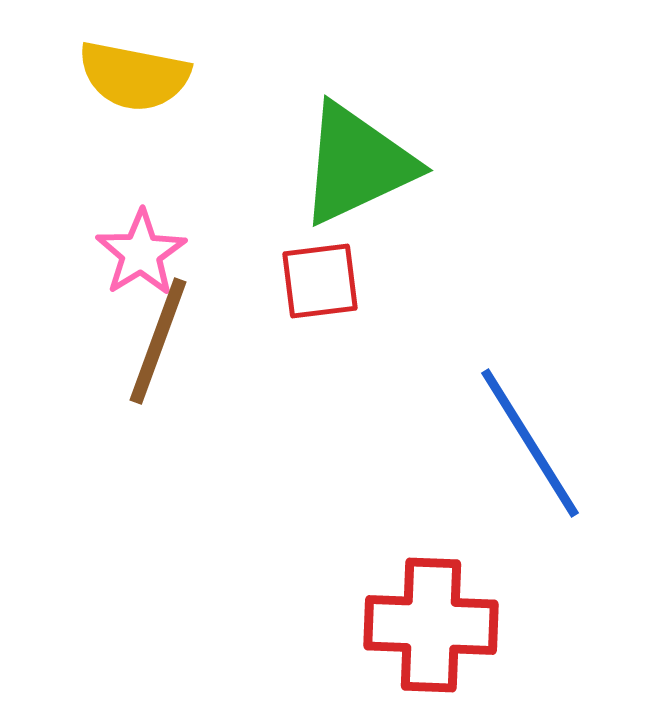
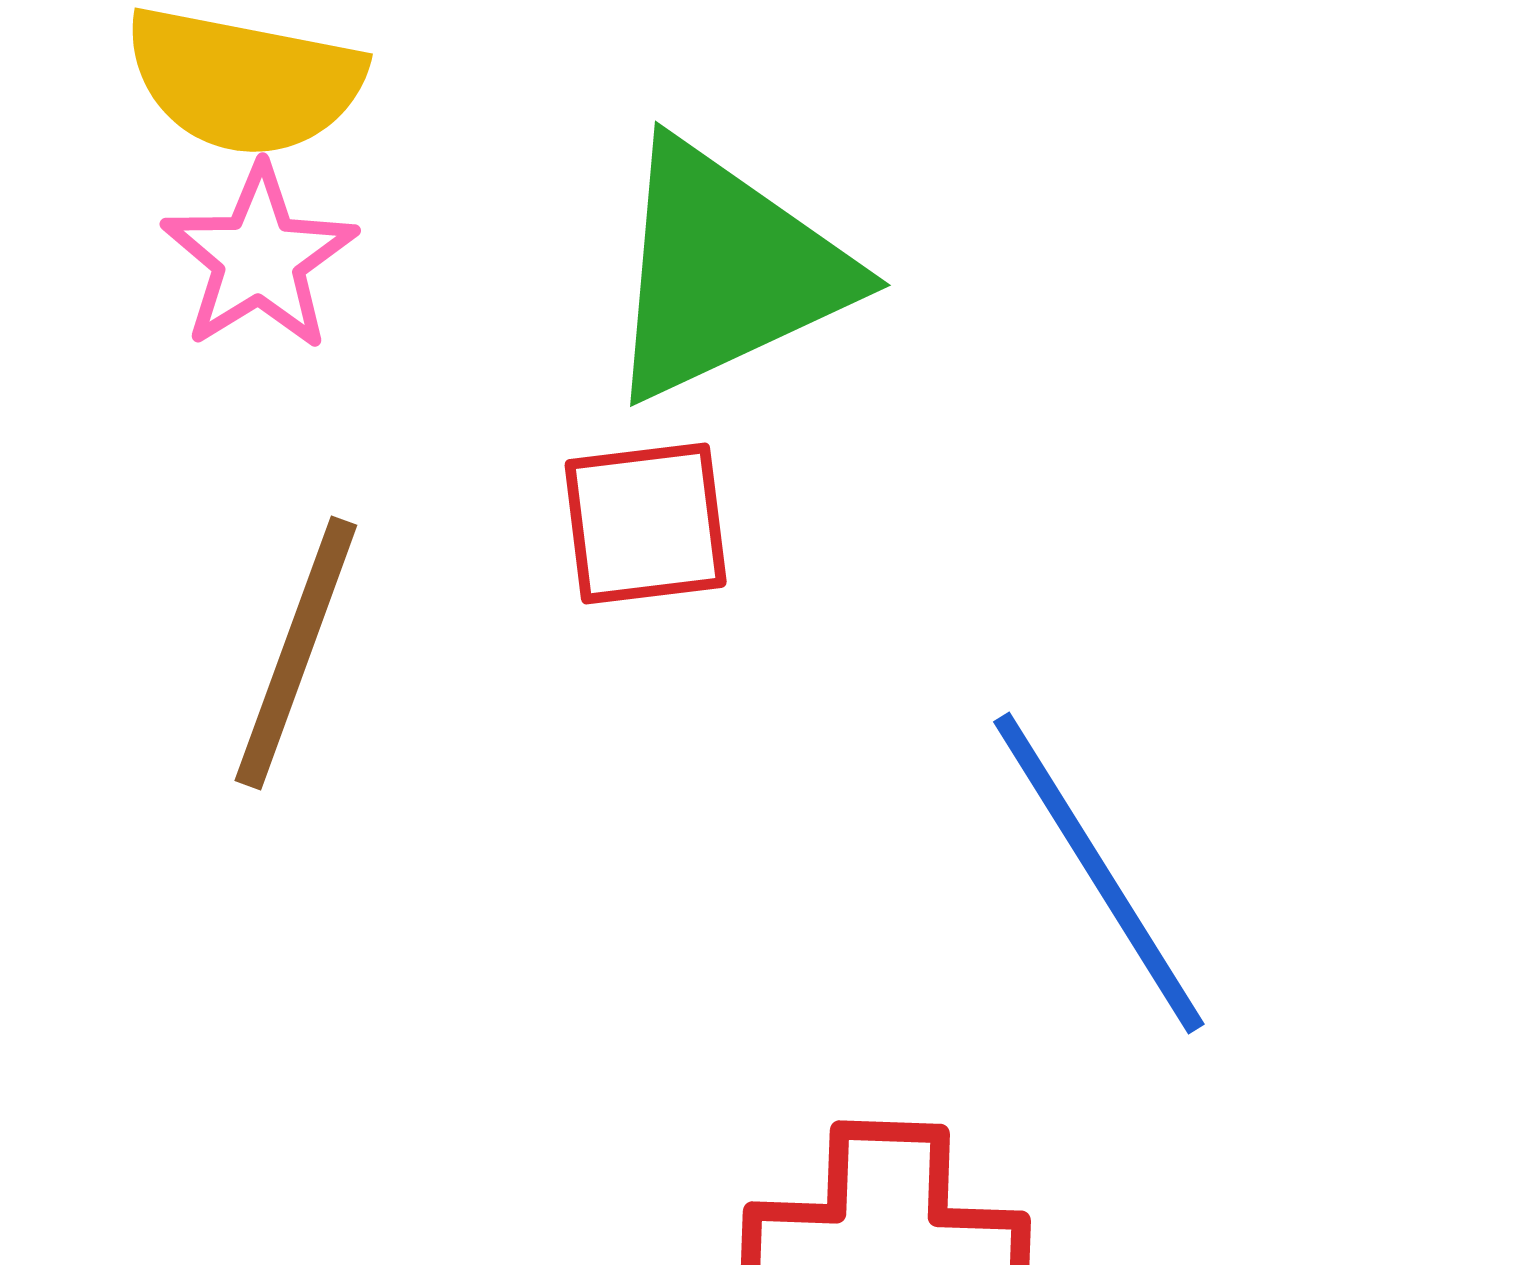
pink star: (141, 253) -> (259, 258), moved

